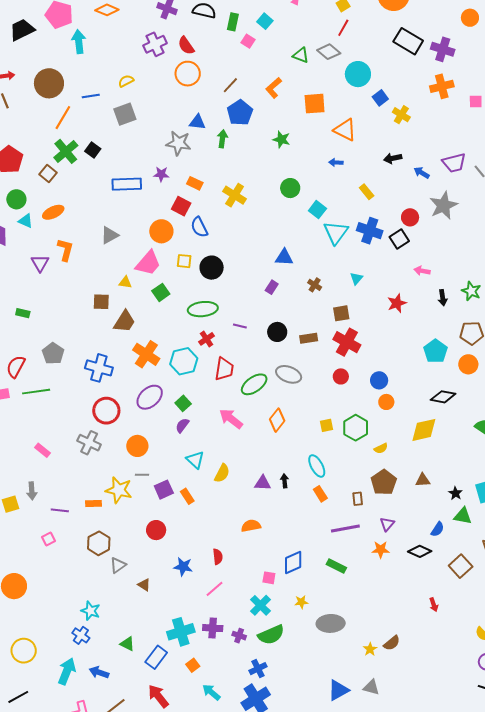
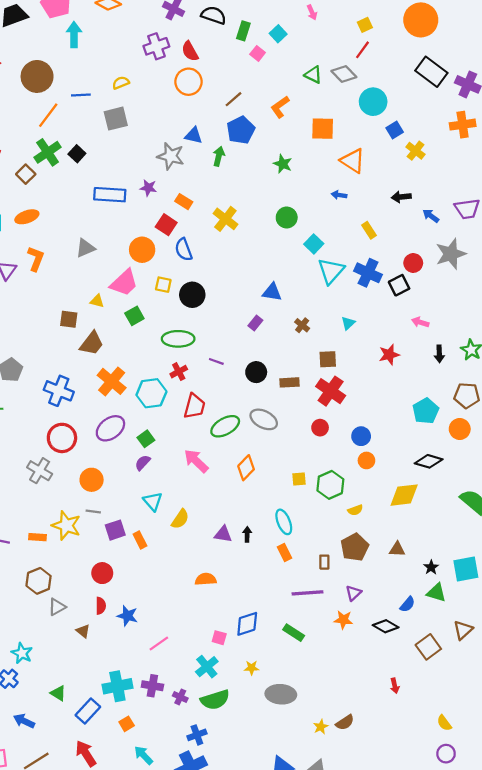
red semicircle: (218, 557) -> (101, 606), moved

